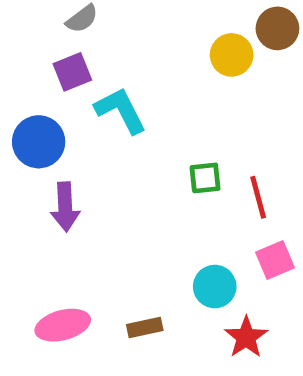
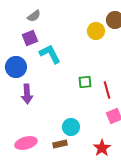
cyan circle: (215, 287) -> (71, 127), moved

